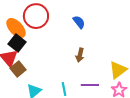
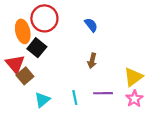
orange ellipse: (16, 28) -> (23, 31), turned 30
black square: (17, 43) -> (37, 48), moved

